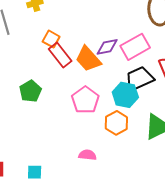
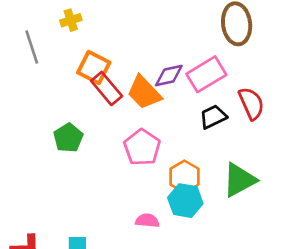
orange square: (51, 39) -> (94, 68), size x1.4
black trapezoid: (139, 79) -> (213, 117), size x0.7
cyan hexagon: (125, 95) -> (185, 201), moved

